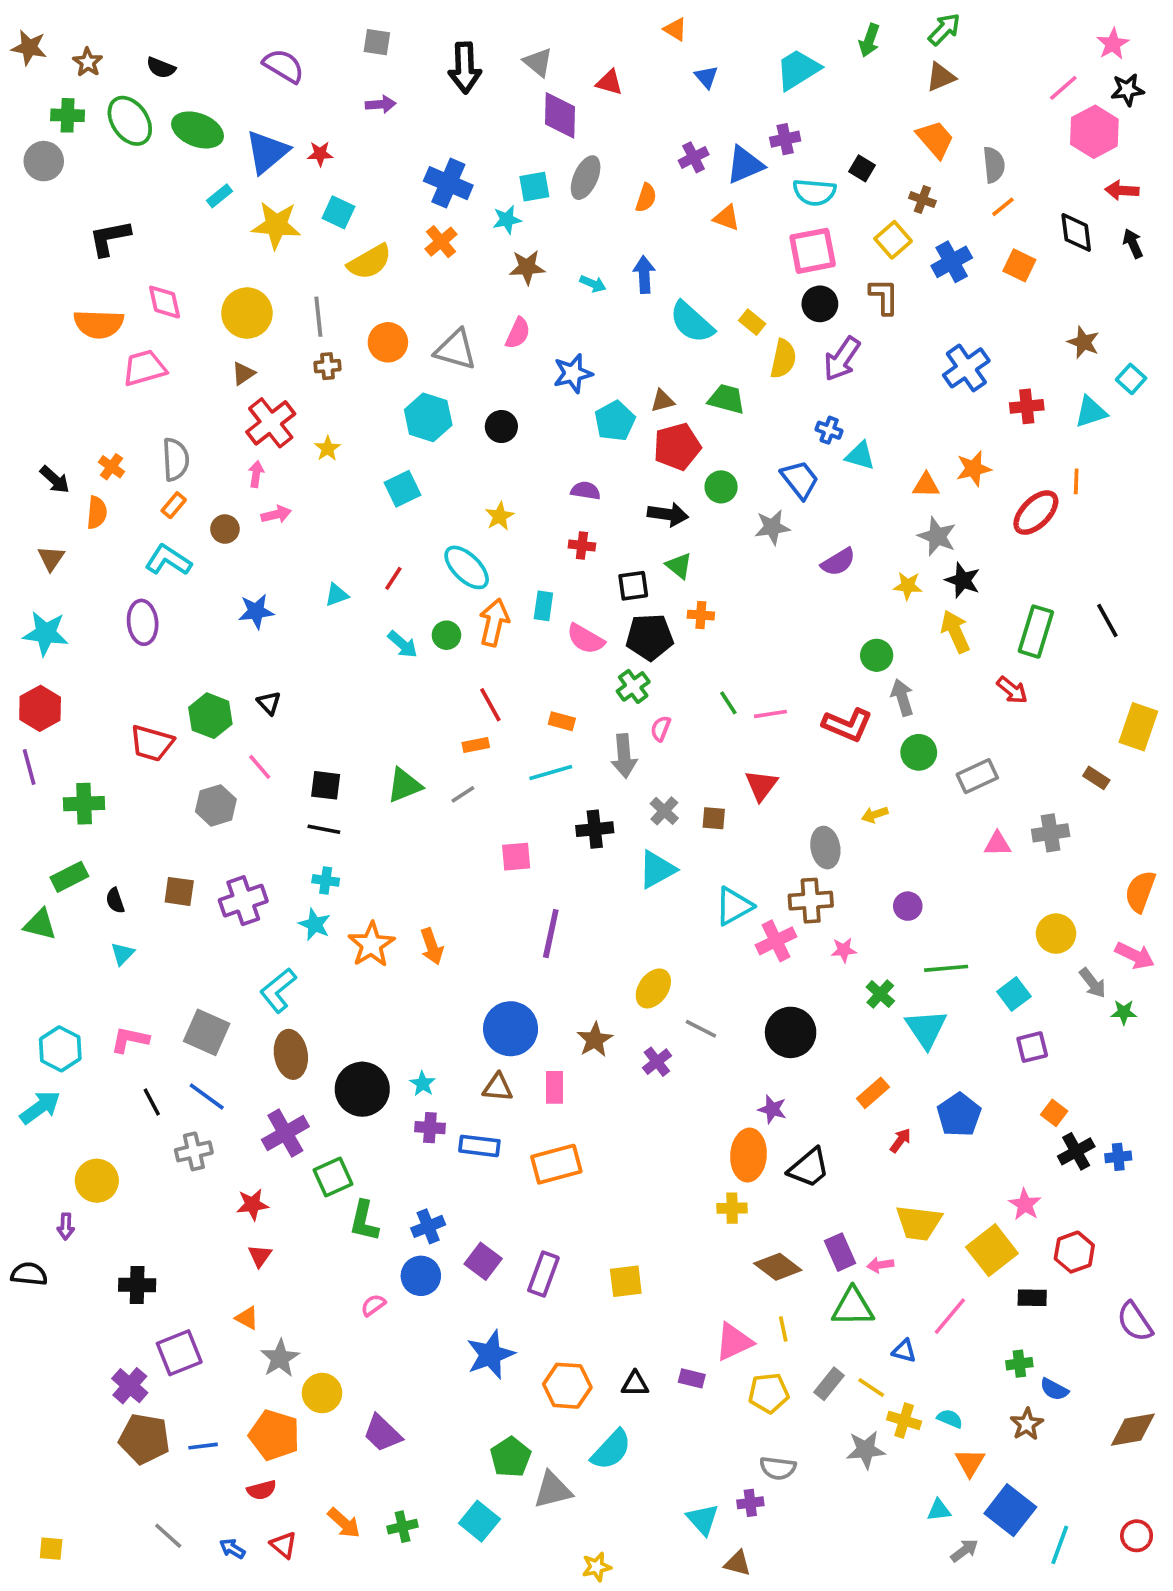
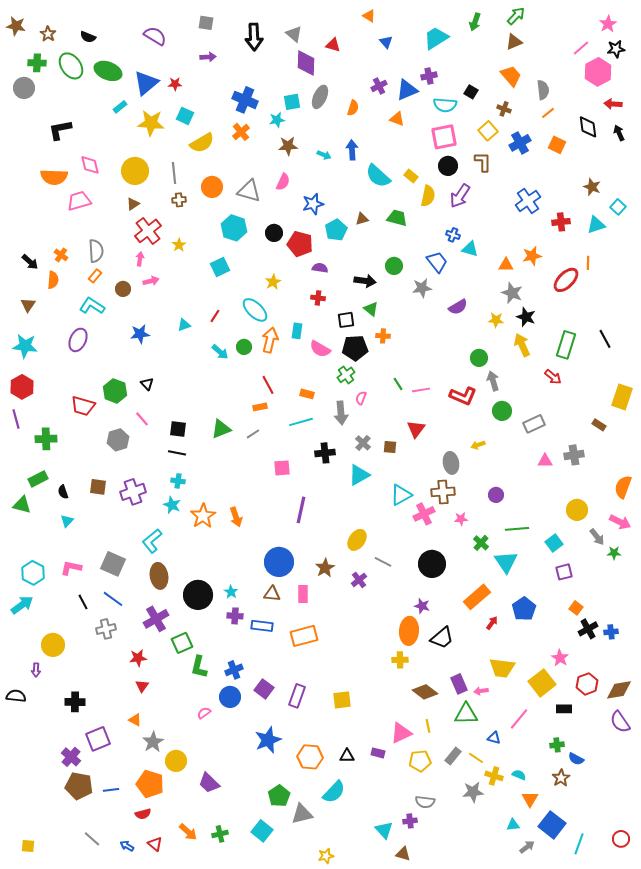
red pentagon: (677, 447) -> (300, 244), moved, turned 30
purple ellipse: (143, 622) -> (78, 340), turned 30
orange rectangle: (873, 1093) -> (477, 597), size x1.5
brown diamond: (1133, 1430) -> (619, 690), moved

